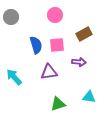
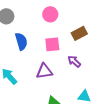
blue semicircle: (36, 45) -> (21, 41), moved
purple arrow: (79, 62) -> (74, 61), turned -144

